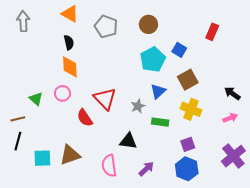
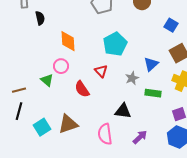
black semicircle: (69, 42) -> (40, 18), moved
cyan pentagon: (153, 59) -> (115, 44), moved
green triangle: (36, 99) -> (47, 80), moved
red triangle: (105, 99) -> (101, 71), size x0.6
cyan square: (42, 158) -> (42, 127), turned -30

